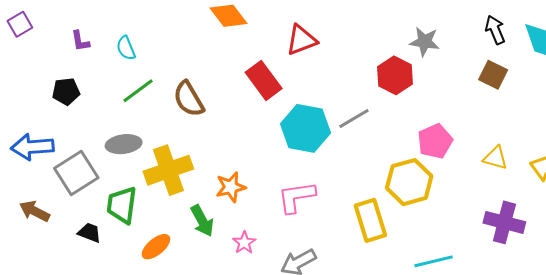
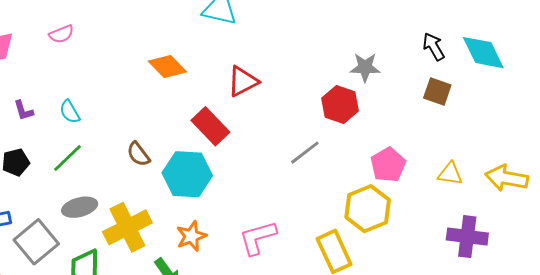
green line: (138, 91) -> (68, 158), moved
brown semicircle: (189, 99) -> (138, 154), size x0.7
cyan hexagon: (305, 128) -> (187, 174), moved

